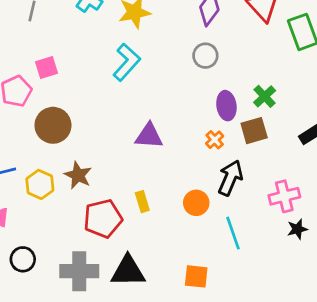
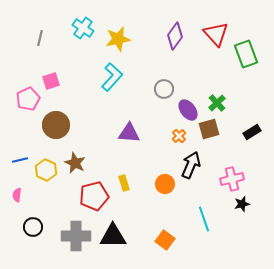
gray circle: (205, 56) -> (164, 89), moved
purple ellipse: (226, 106) -> (188, 110), turned -30
cyan line: (233, 233) -> (204, 219), moved
orange square: (196, 276) -> (165, 240), turned 30

